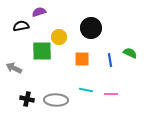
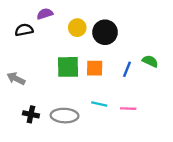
yellow circle: (59, 37) -> (77, 28), moved
green square: (42, 51) -> (68, 67), moved
blue line: (110, 60) -> (127, 69), turned 32

